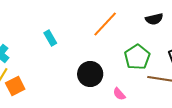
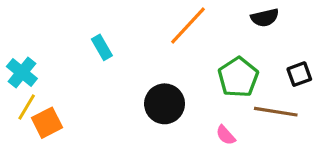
pink semicircle: (119, 94) -> (226, 135), moved

